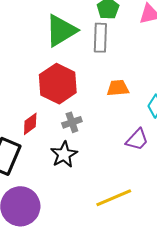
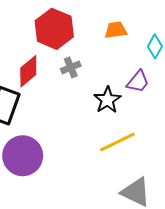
red diamond: (30, 124) -> (28, 71), size x1.4
black star: (64, 154) -> (107, 100), moved

